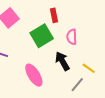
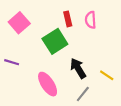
pink semicircle: (72, 37) -> (91, 20), moved
gray line: (77, 85) -> (83, 94), moved

